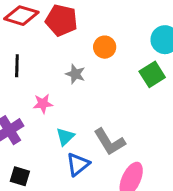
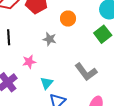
gray L-shape: (109, 142) -> (86, 72), moved

